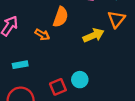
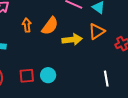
orange semicircle: (61, 17) -> (50, 26), moved
orange arrow: (42, 35) -> (27, 25), turned -144

